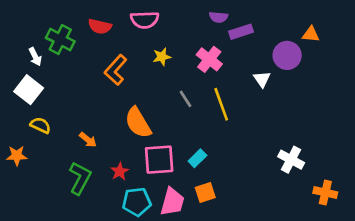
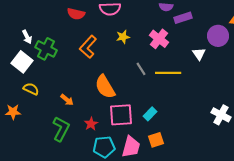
green cross: (60, 40) -> (46, 49), moved
yellow line: (221, 104) -> (168, 73), turned -70

